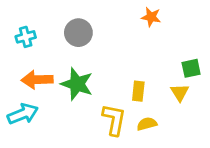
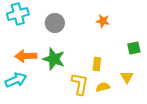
orange star: (151, 17) -> (103, 21), moved
cyan cross: (26, 37) -> (18, 14), moved, size x1.5
yellow triangle: (180, 93) -> (127, 77), moved

